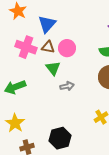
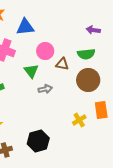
blue triangle: (47, 24) -> (25, 27), turned 42
brown triangle: (48, 47) -> (62, 64), moved

